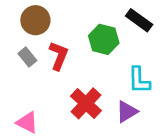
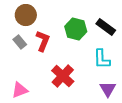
black rectangle: (139, 20) -> (106, 27), moved
purple triangle: (127, 112) -> (108, 89), moved, turned -30
pink triangle: (27, 123) -> (20, 90), turned -48

